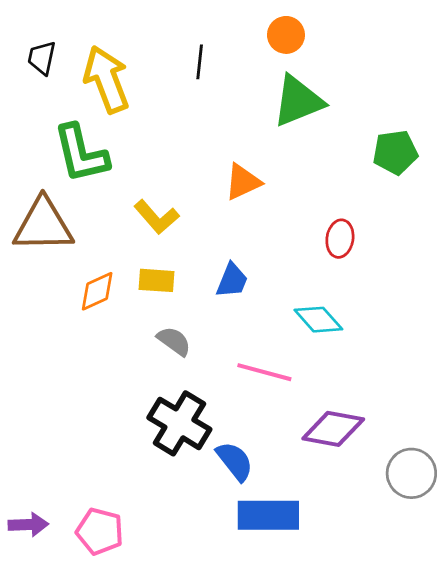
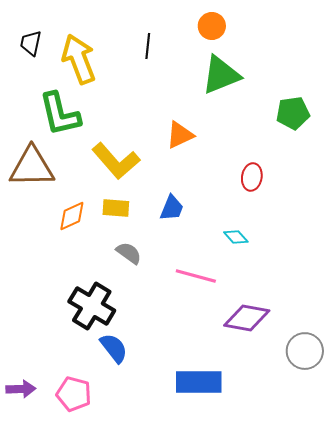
yellow L-shape: (156, 217) -> (116, 161), size x1.4
cyan diamond: (318, 320) -> (236, 237), size x0.7
black cross: (179, 423) -> (92, 306), moved
blue semicircle: (235, 461) -> (114, 348), moved

